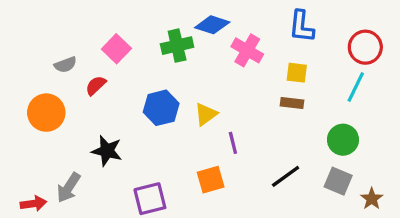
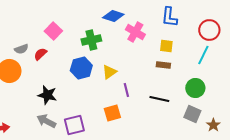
green cross: (177, 46) -> (91, 40), moved
gray semicircle: (65, 65) -> (21, 49), moved
black line: (286, 176) -> (159, 99), moved, turned 48
gray arrow: (69, 188) -> (46, 121), moved, turned 84

